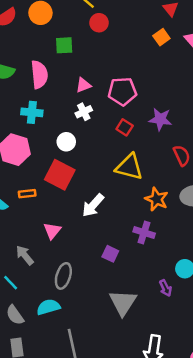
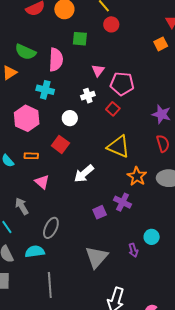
pink triangle: (83, 85) -> (98, 70), moved, turned -40
purple star: (160, 119) -> (161, 114), moved
red square: (125, 127) -> (113, 109), moved
red square: (60, 175) -> (60, 144), size x0.7
pink triangle: (52, 231) -> (42, 182), moved, turned -35
purple square: (110, 254) -> (100, 212), moved, turned 32

